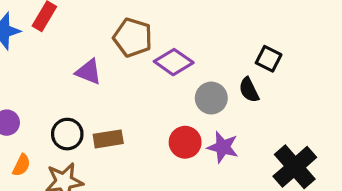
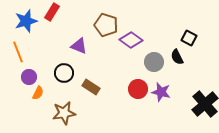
black circle: (67, 134) -> (64, 73), moved
brown rectangle: (108, 139) -> (91, 87), turned 42
orange semicircle: (21, 165) -> (38, 93), moved

